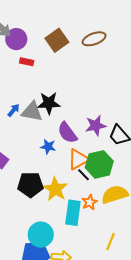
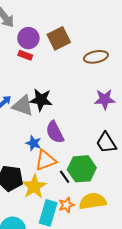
purple circle: (16, 39) -> (28, 38), moved
brown ellipse: (94, 39) -> (96, 57), moved
purple star: (96, 126) -> (105, 99), moved
orange triangle: (78, 159) -> (46, 160), moved

